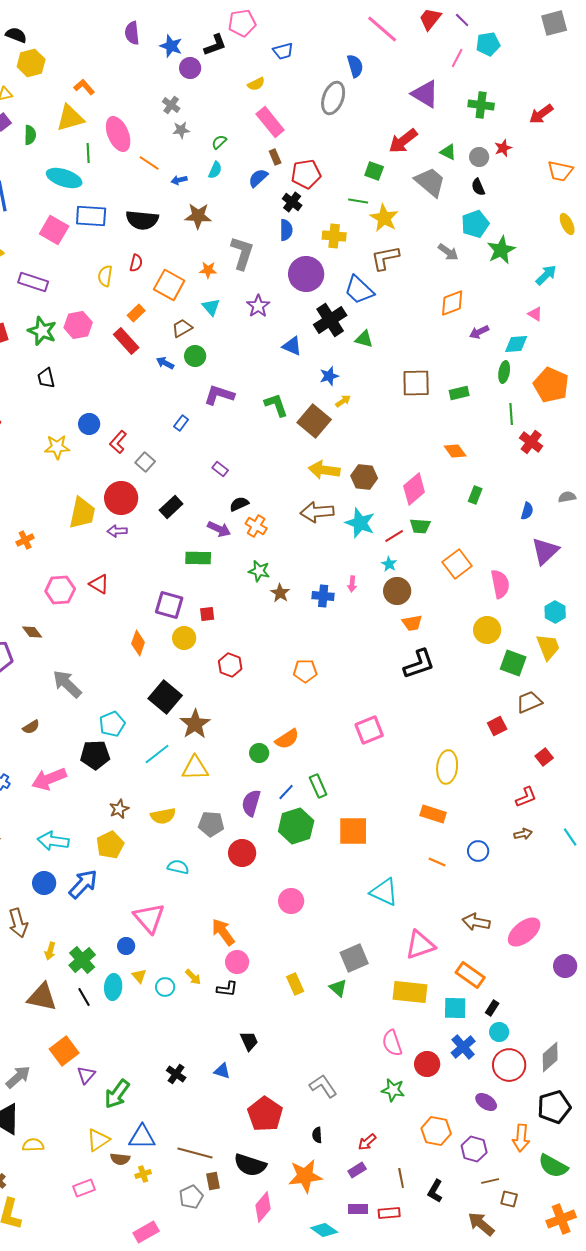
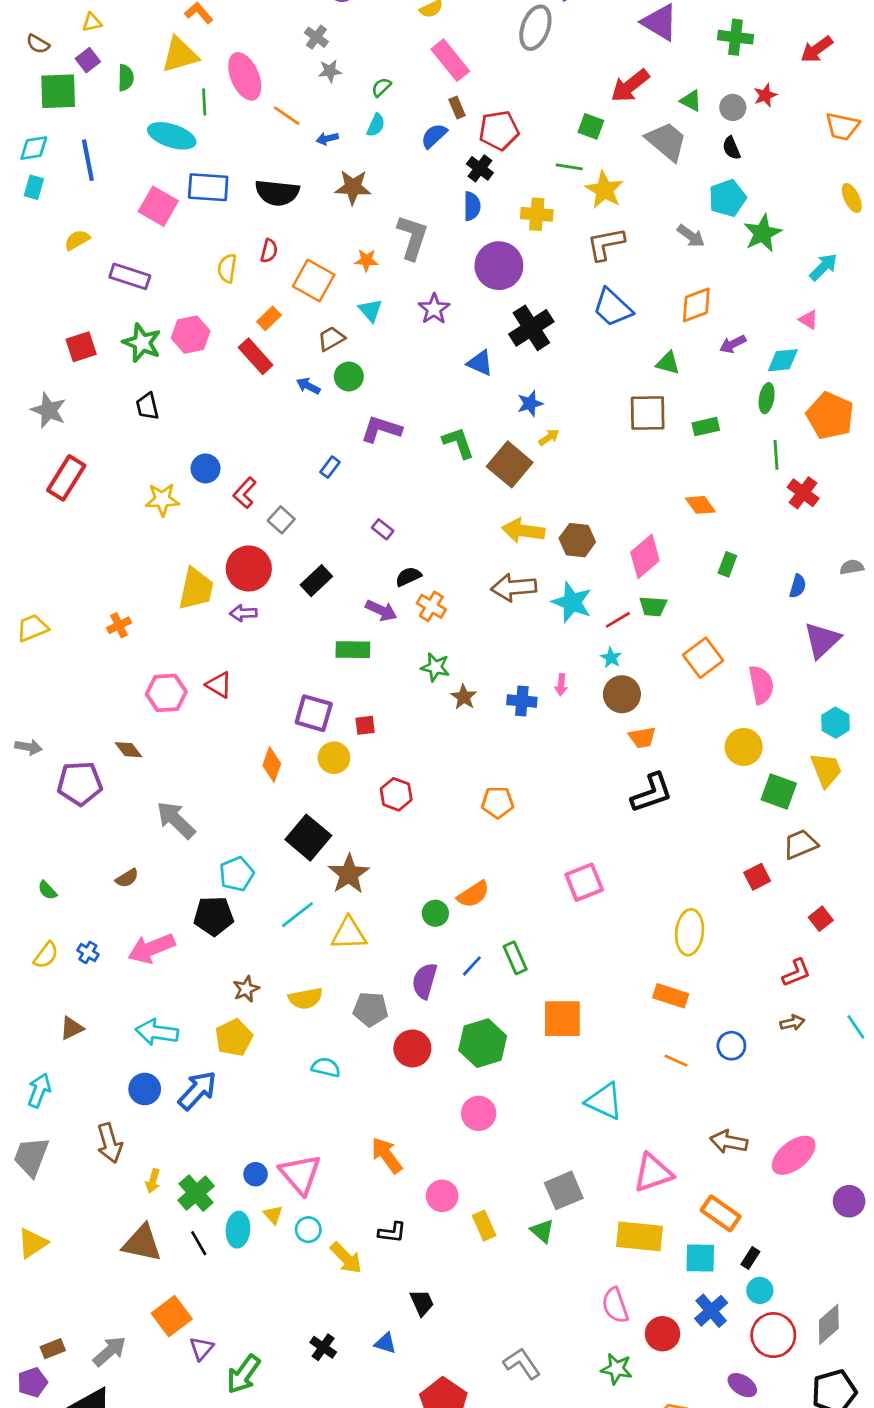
blue trapezoid: (359, 290) -> (612, 308), moved
green triangle: (364, 339) -> (668, 363), moved
green hexagon: (296, 826) -> (483, 1043), moved
pink triangle: (149, 918) -> (300, 1174), moved
pink circle: (237, 962) -> (442, 1196), moved
yellow arrow: (193, 977) -> (346, 1258), moved, size x1.5

